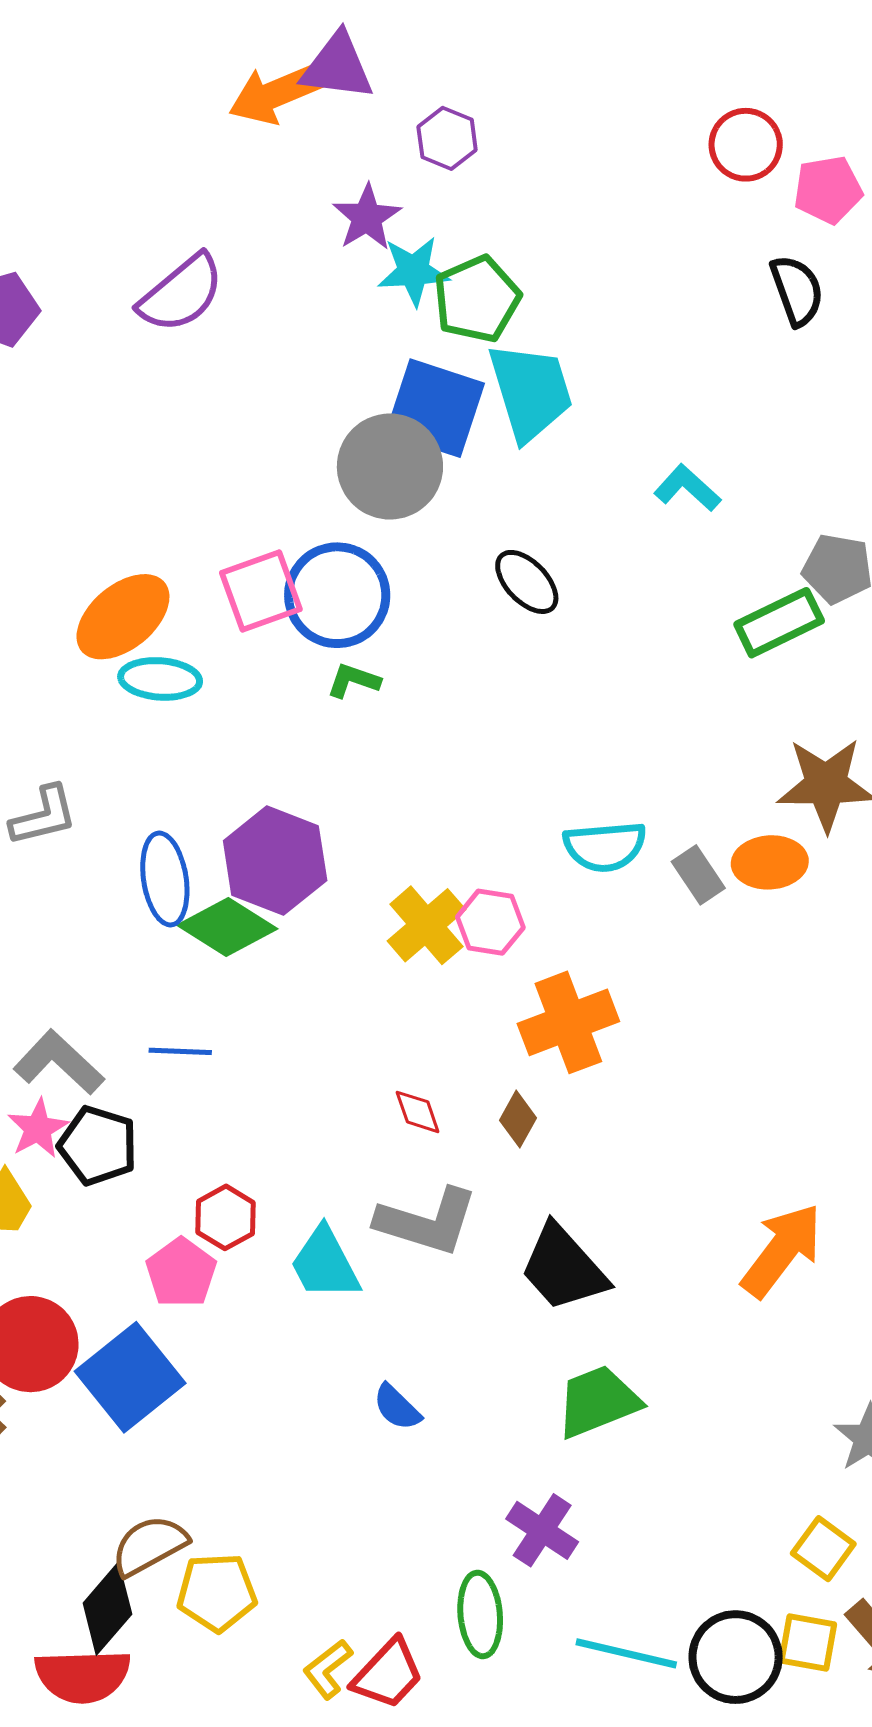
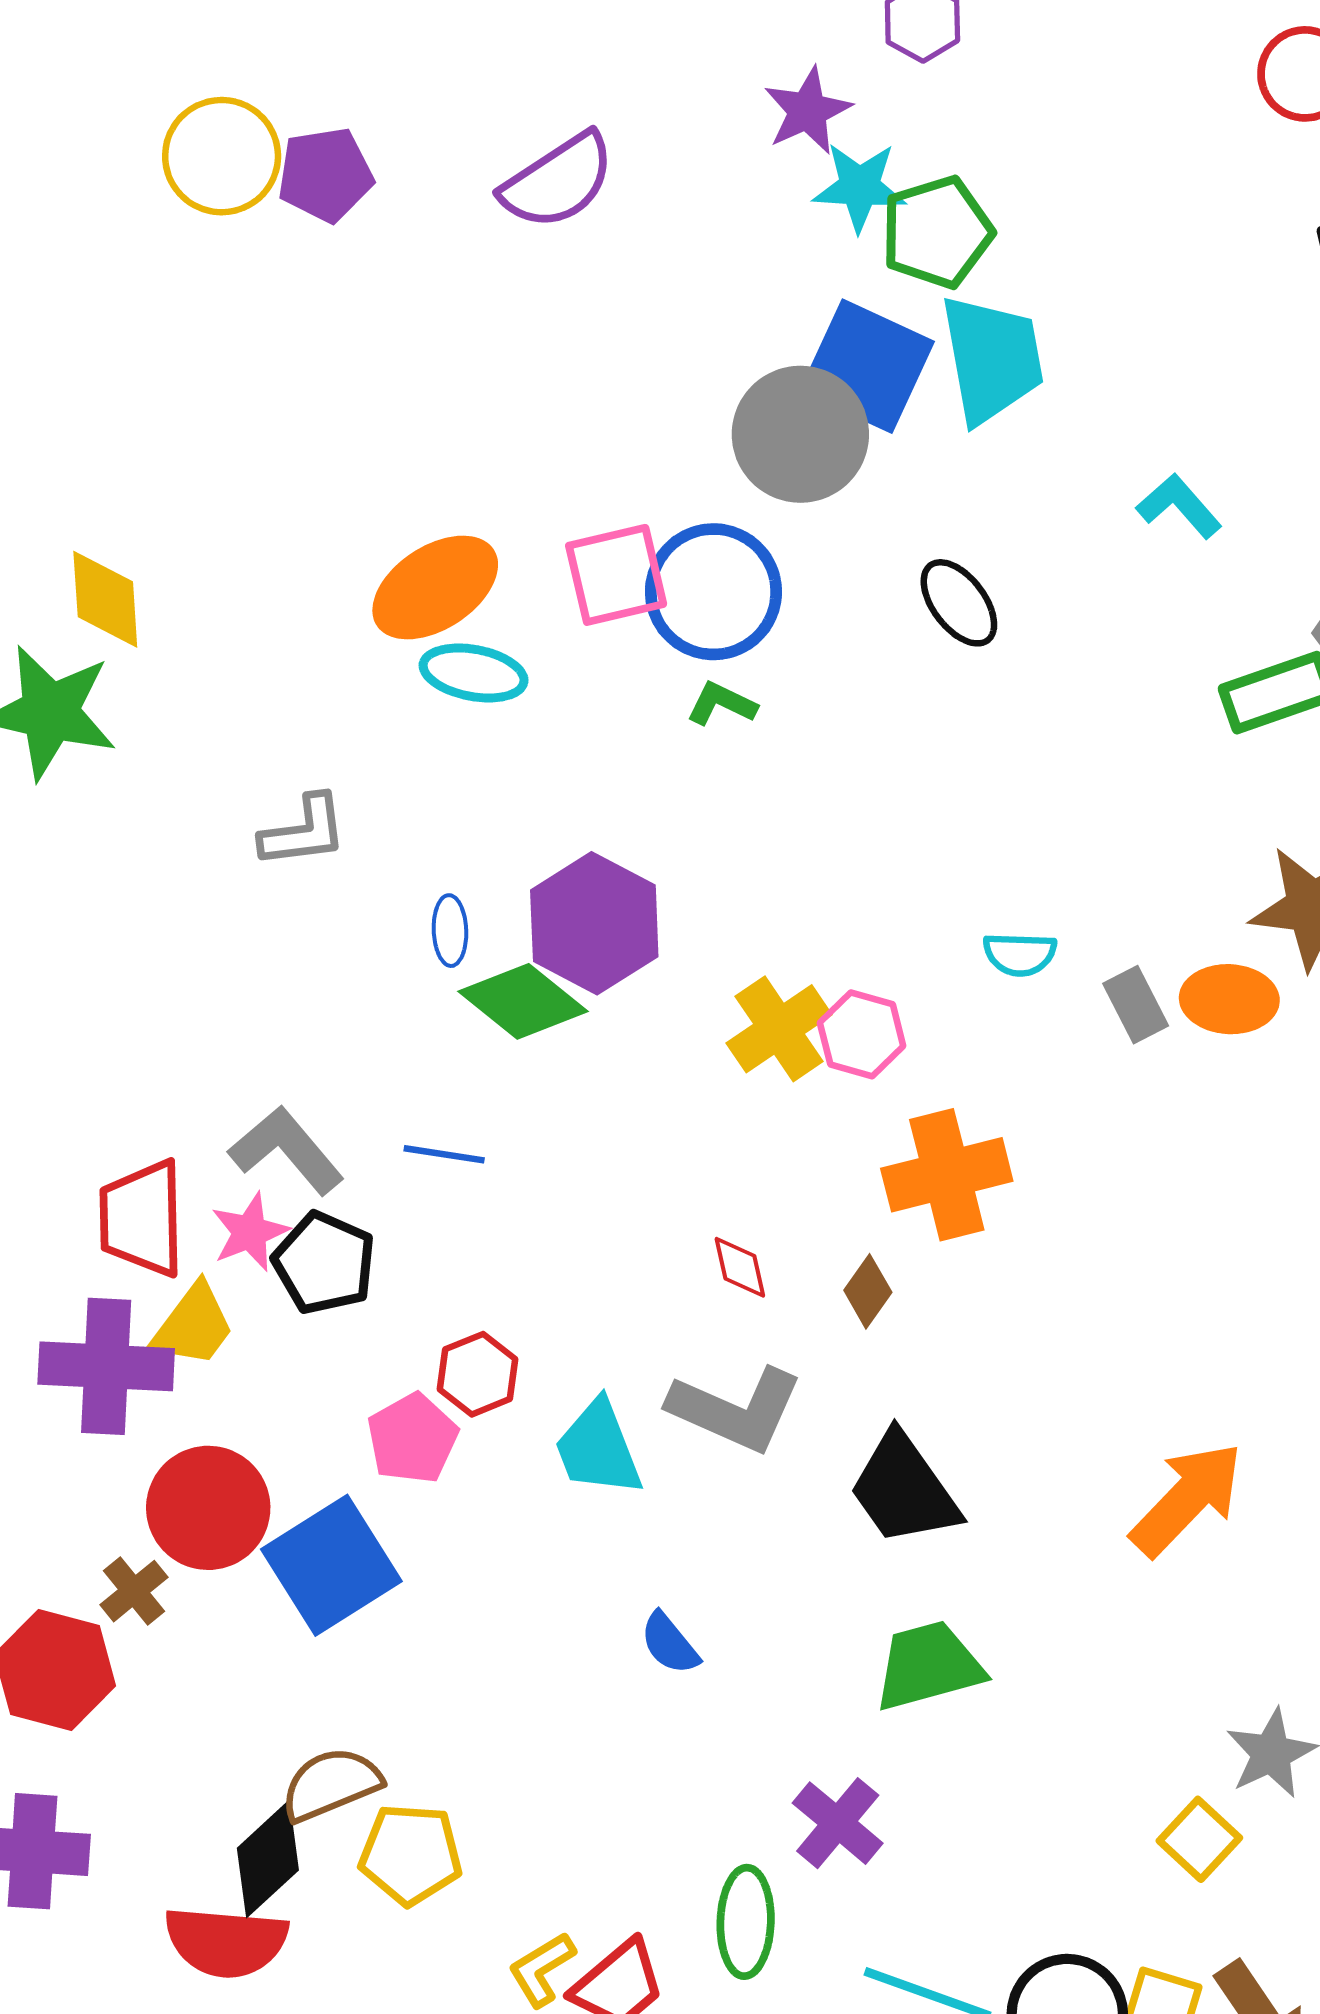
cyan semicircle: (605, 846) -> (1020, 954), size x0.7
blue ellipse: (165, 879) -> (450, 931), size x0.6
yellow square: (823, 1549) -> (1199, 1839), moved

